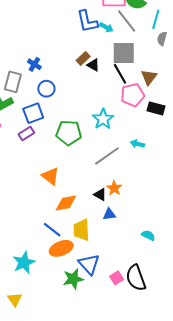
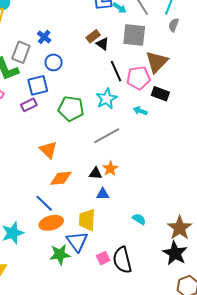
black line: (120, 74) -> (116, 71), moved
brown triangle: (149, 77) -> (157, 62), size x1.4
cyan arrow: (137, 144) -> (140, 111), moved
black triangle: (100, 194) -> (96, 173), turned -32
yellow trapezoid: (81, 230) -> (87, 220), moved

